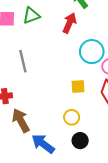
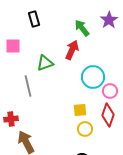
green triangle: (31, 16) -> (45, 63), moved
yellow circle: (72, 117) -> (85, 129), moved

